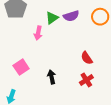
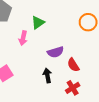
purple semicircle: (71, 16) -> (55, 52), moved
black arrow: (52, 77) -> (47, 76), moved

